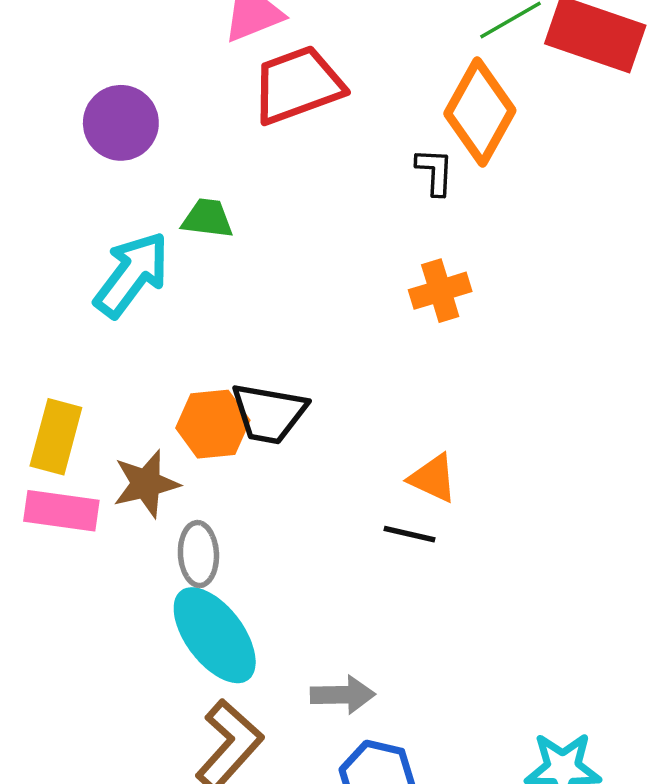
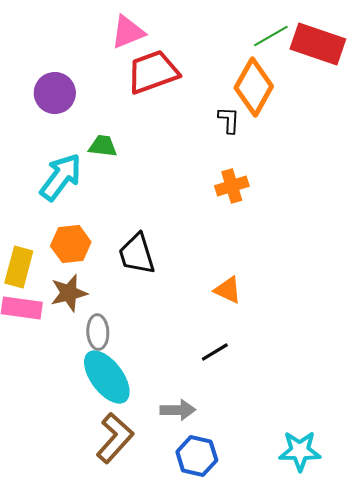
black trapezoid: (269, 413) -> (137, 254), turned 63
orange hexagon: (213, 424) -> (71, 244), moved
black line: (410, 534) -> (215, 352), moved, turned -44

